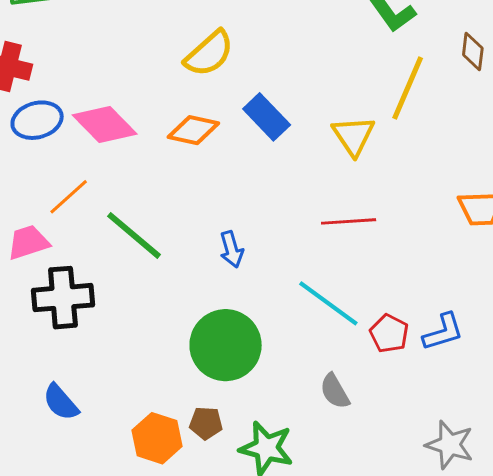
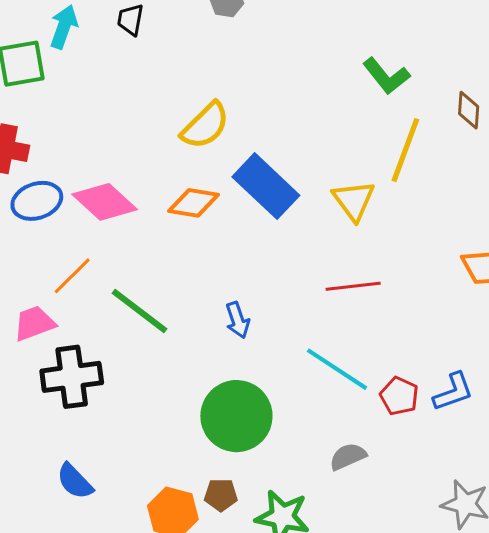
blue rectangle: (267, 117) -> (266, 186), size x1.4
gray semicircle: (335, 391) -> (348, 457), turned 99

